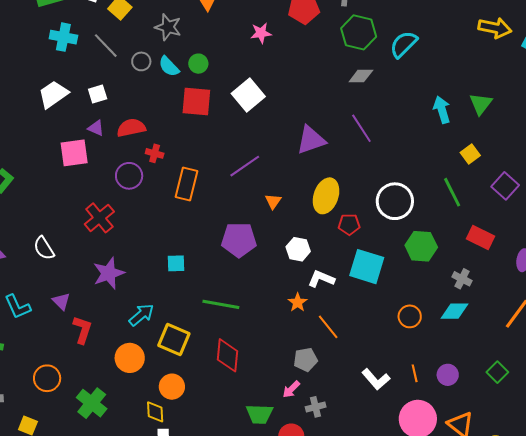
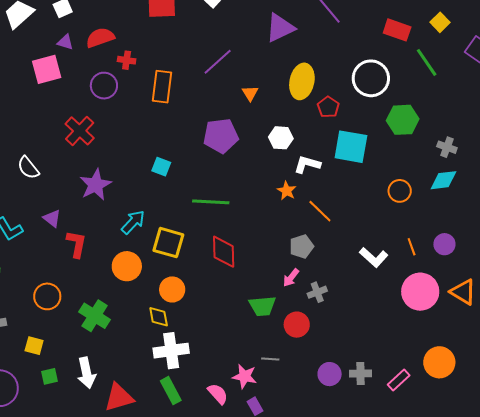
red pentagon: (349, 224) -> (328, 107), turned -30
red rectangle: (480, 238) -> (397, 30), moved
cyan square: (176, 263) -> (161, 167), turned 30

